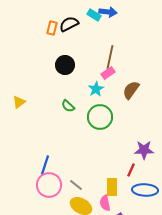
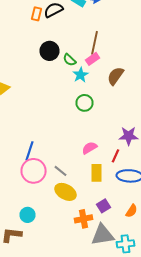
green semicircle: (68, 106) -> (70, 60), moved
green circle: (100, 117) -> (84, 103), size x0.7
pink semicircle: (105, 203) -> (90, 148), moved, turned 70

